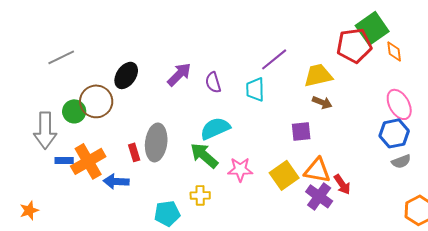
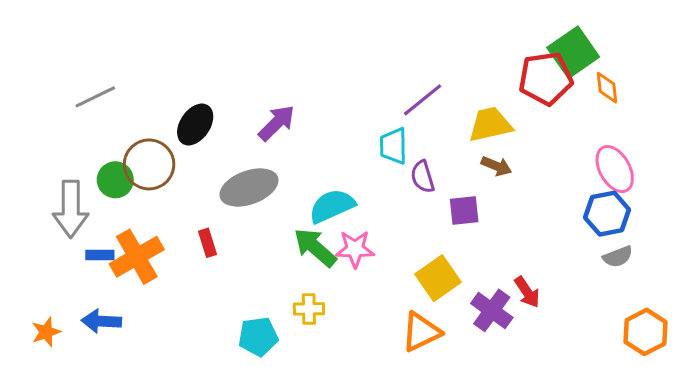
purple semicircle: (213, 82) -> (423, 177), moved
gray ellipse: (156, 142) -> (249, 187), moved, turned 63
pink star: (240, 169) -> (355, 249), moved
orange triangle: (317, 170) -> (421, 332), moved, turned -36
blue arrow: (116, 181) -> (101, 321), moved

